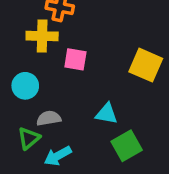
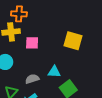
gray semicircle: (49, 118) -> (32, 79), moved

